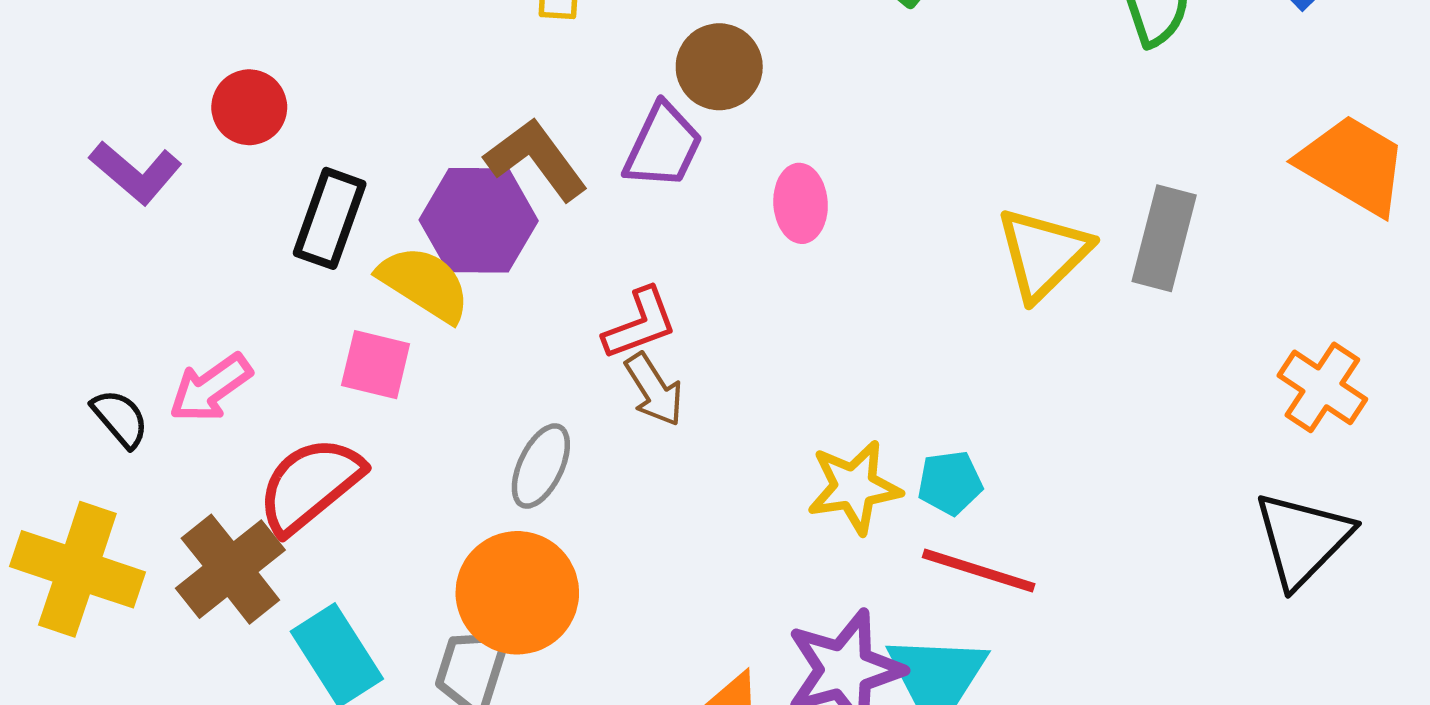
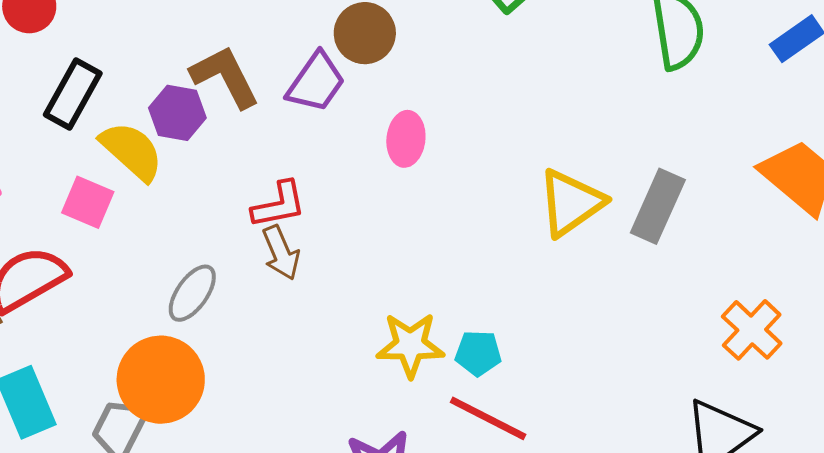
purple hexagon: (479, 220) -> (177, 113), size x0.7

